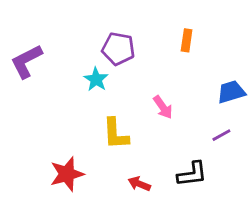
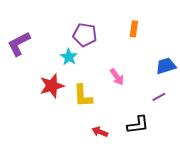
red star: (67, 174) -> (52, 86), moved

